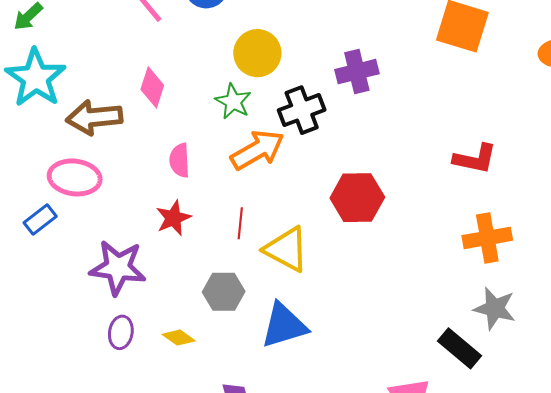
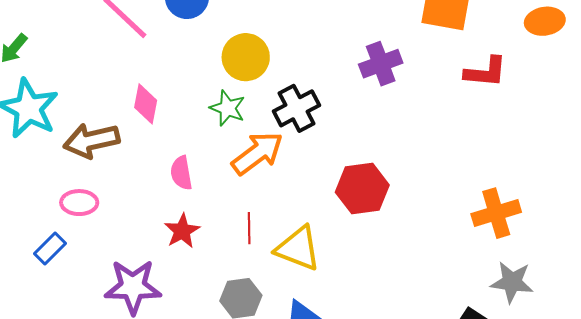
purple cross: (357, 72) -> (381, 64), moved
red L-shape: (475, 159) -> (486, 72), moved
pink ellipse: (75, 177) -> (79, 203), size x0.7

